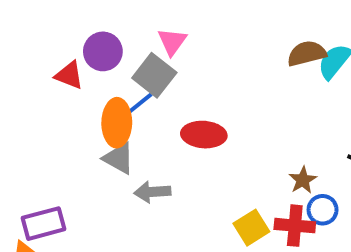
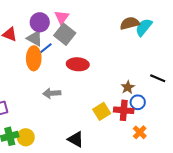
purple circle: (103, 51) -> (40, 22), moved
gray square: (154, 75) -> (65, 34), moved
gray triangle: (119, 158) -> (35, 38), moved

